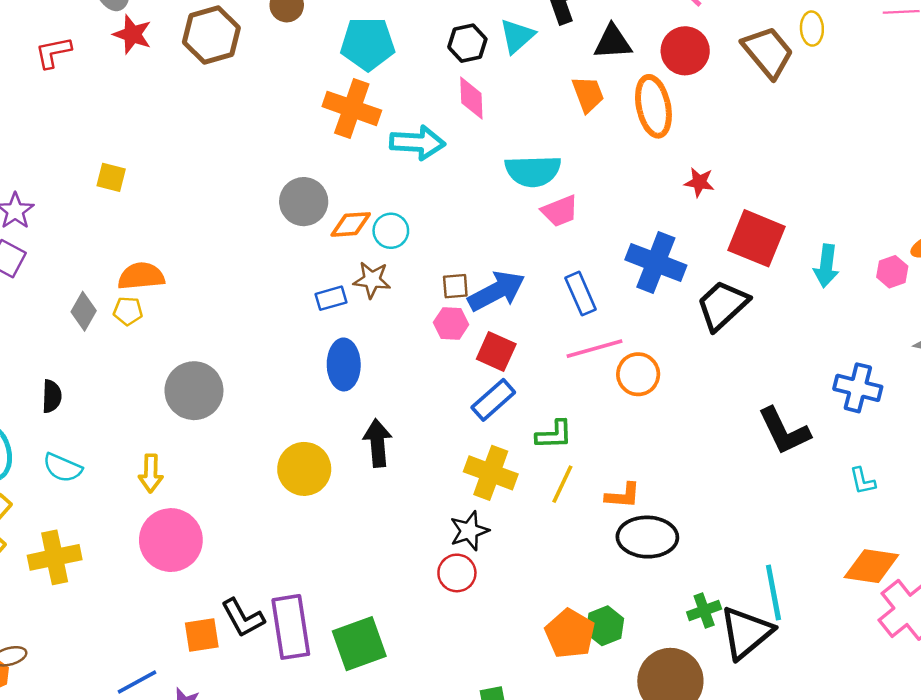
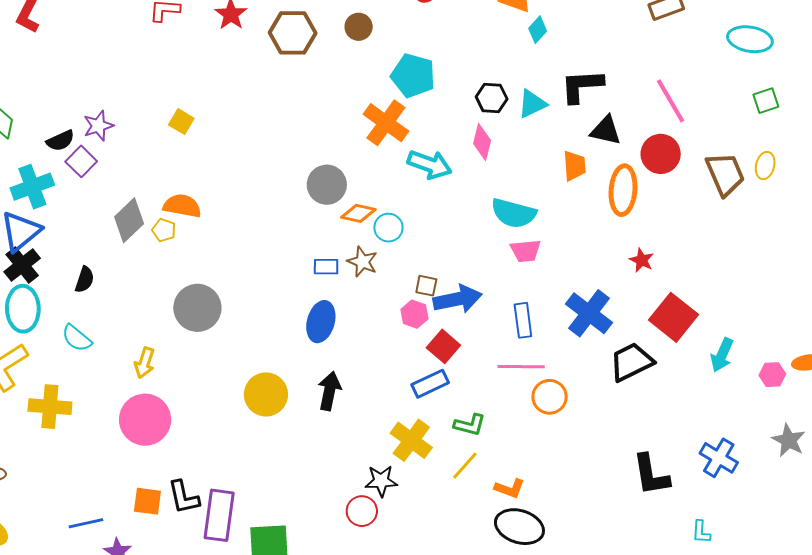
gray diamond: (84, 311) -> (129, 220), size x1.4

